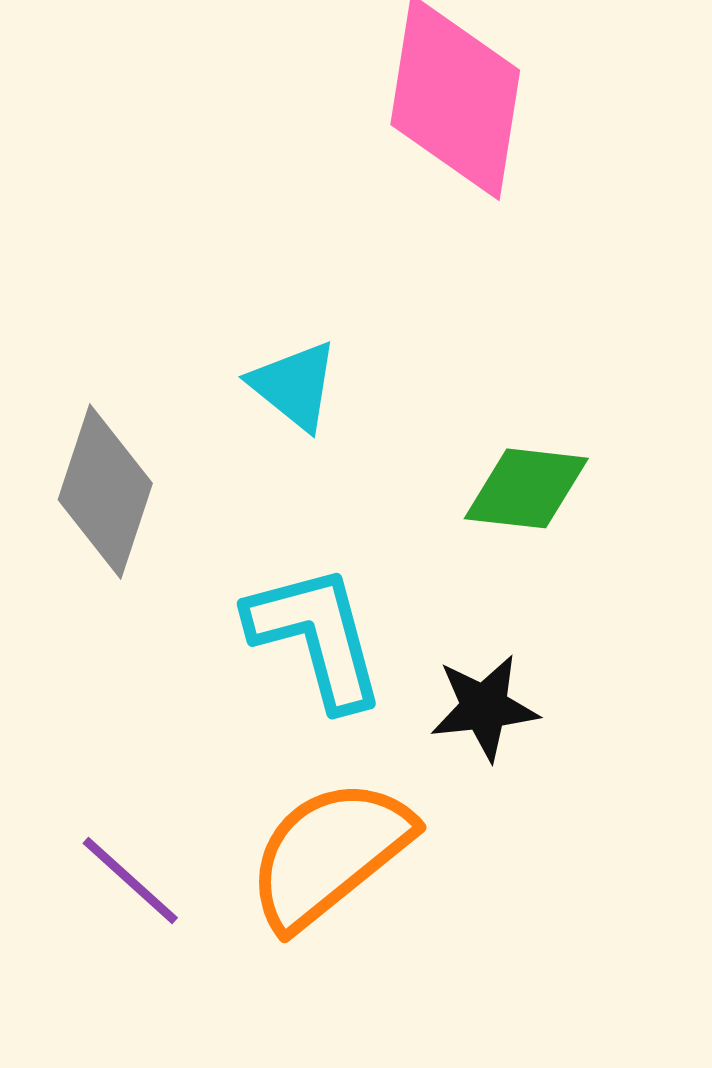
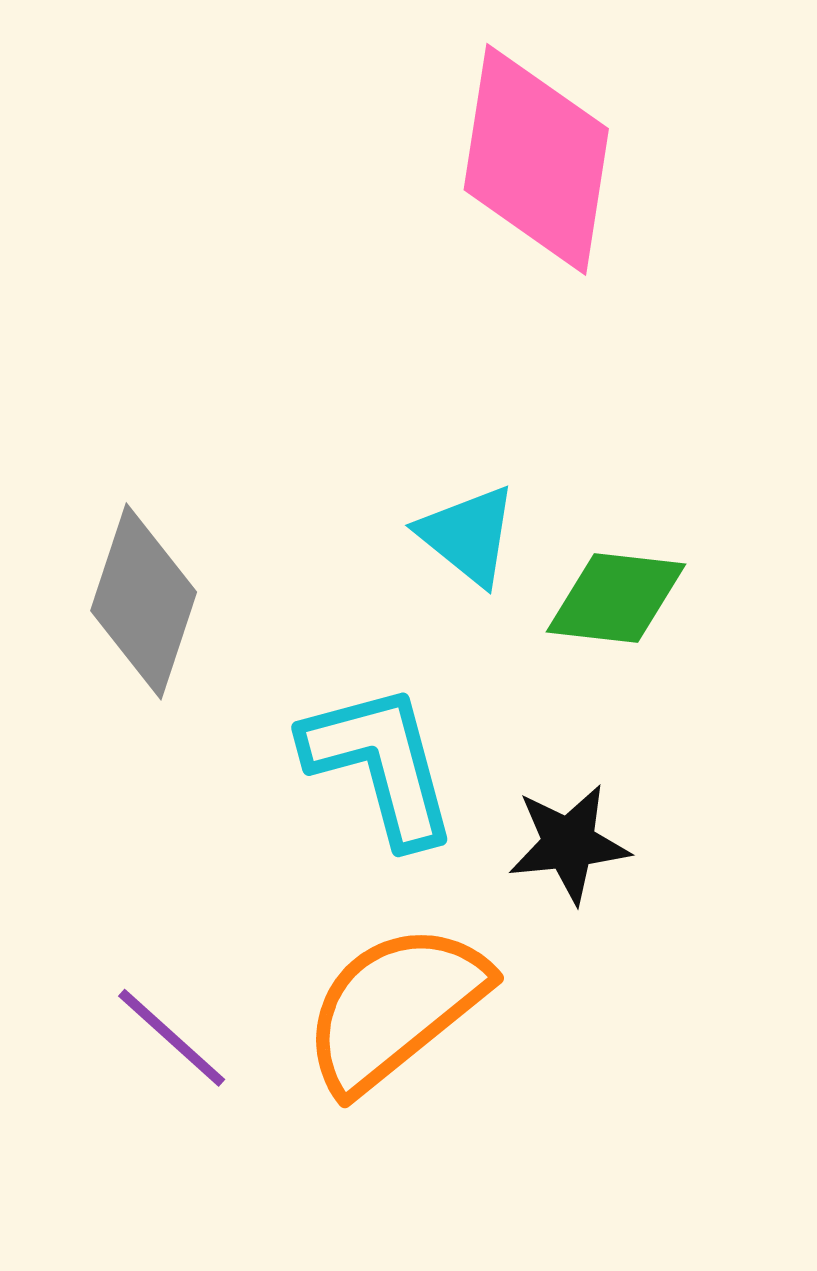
cyan triangle: (294, 385) -> (468, 535), moved

